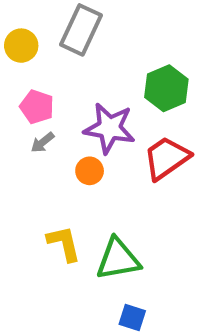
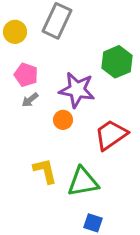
red trapezoid: (166, 158) -> (111, 135), moved

